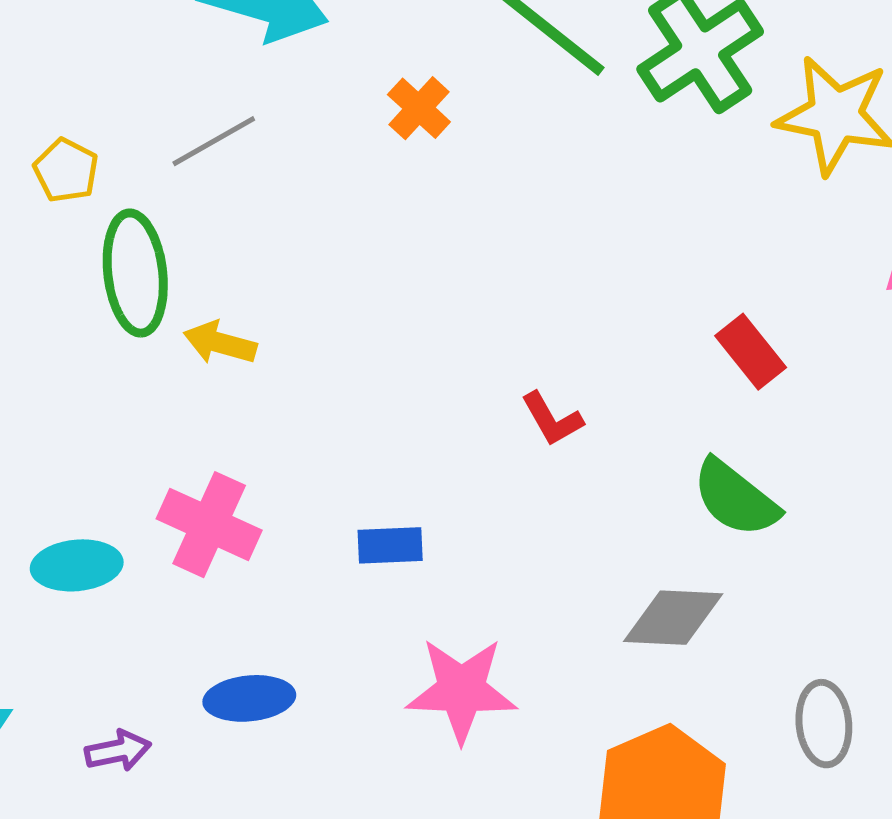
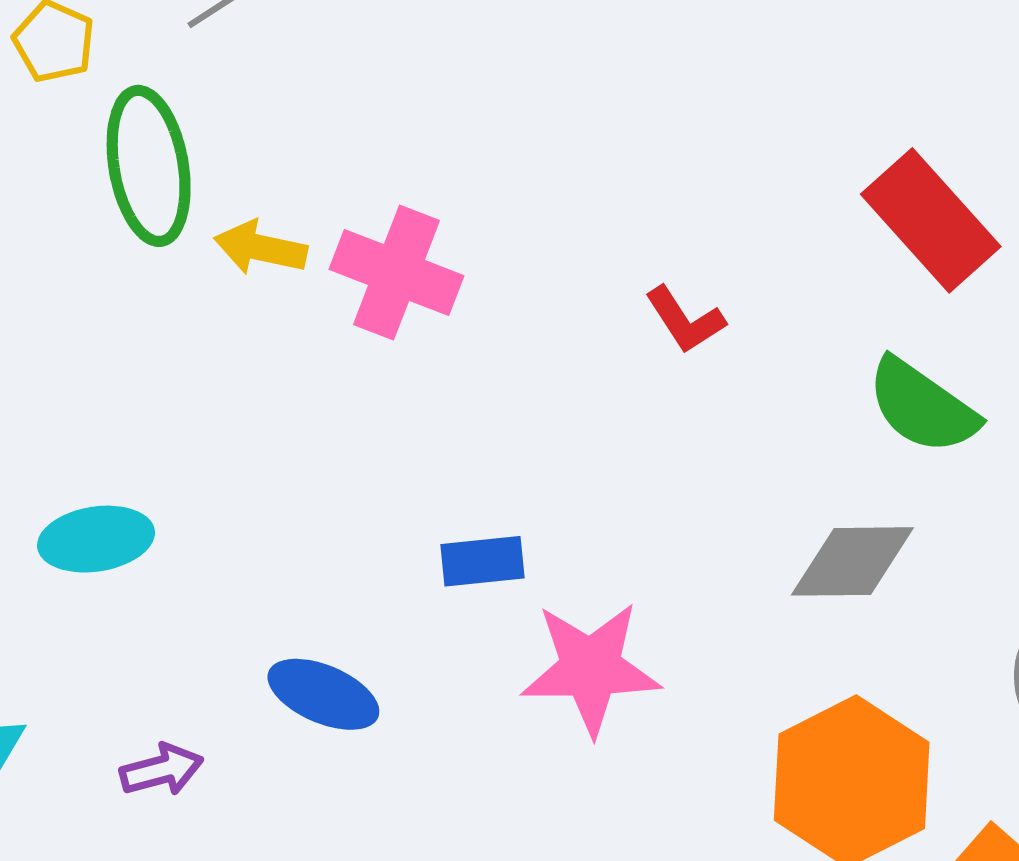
red rectangle: (751, 352) -> (931, 220), size x1.5
pink cross: (209, 525) -> (396, 273), moved
blue rectangle: (390, 545) -> (483, 561), moved
blue ellipse: (249, 698) -> (323, 694), turned 32

